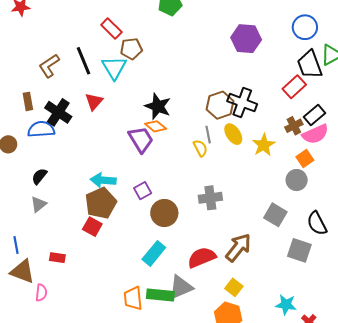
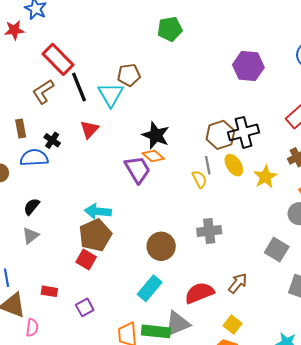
red rectangle: (111, 28) -> (58, 59), moved, size x1.4
black cross: (242, 103) -> (244, 132), turned -36
black cross: (58, 112) -> (52, 140), size x0.6
purple square: (143, 191) -> (85, 307), moved
brown arrow: (238, 248) -> (238, 283), size x0.7

